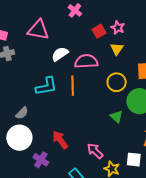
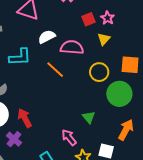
cyan L-shape: (46, 86) -> (20, 57), moved
orange line: (73, 86) -> (55, 70), turned -54
green triangle: (116, 117) -> (89, 117), moved
red arrow: (60, 140) -> (25, 118), moved

